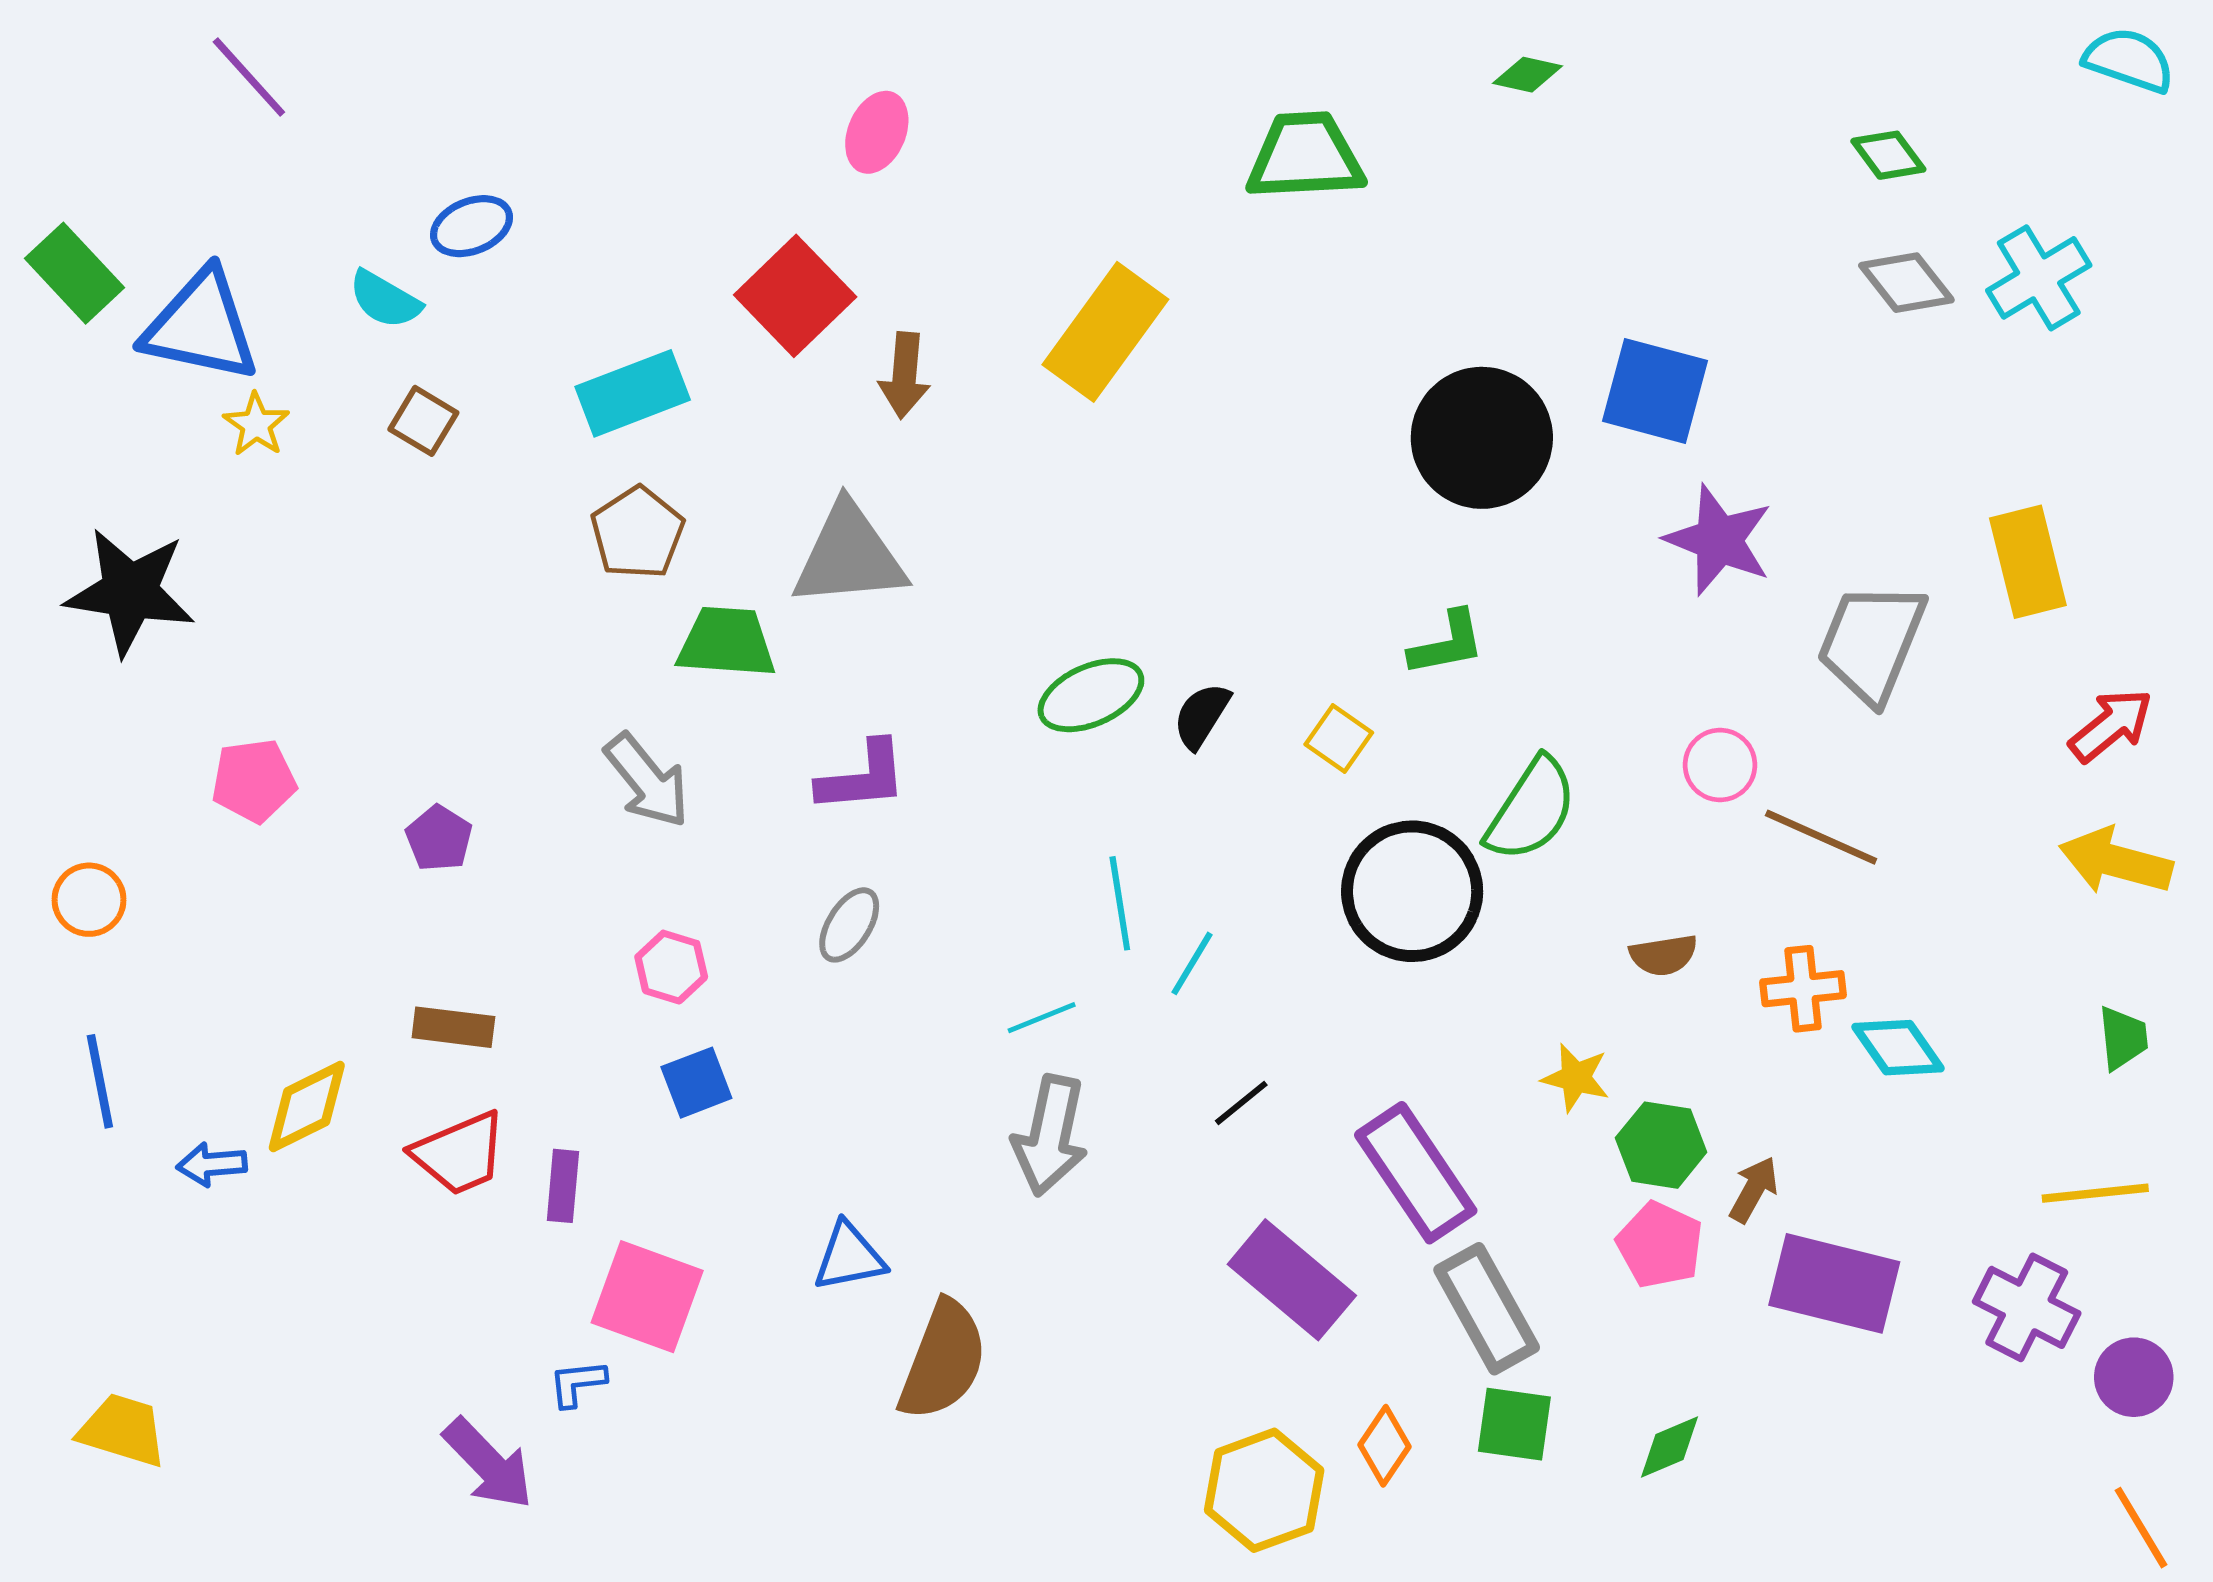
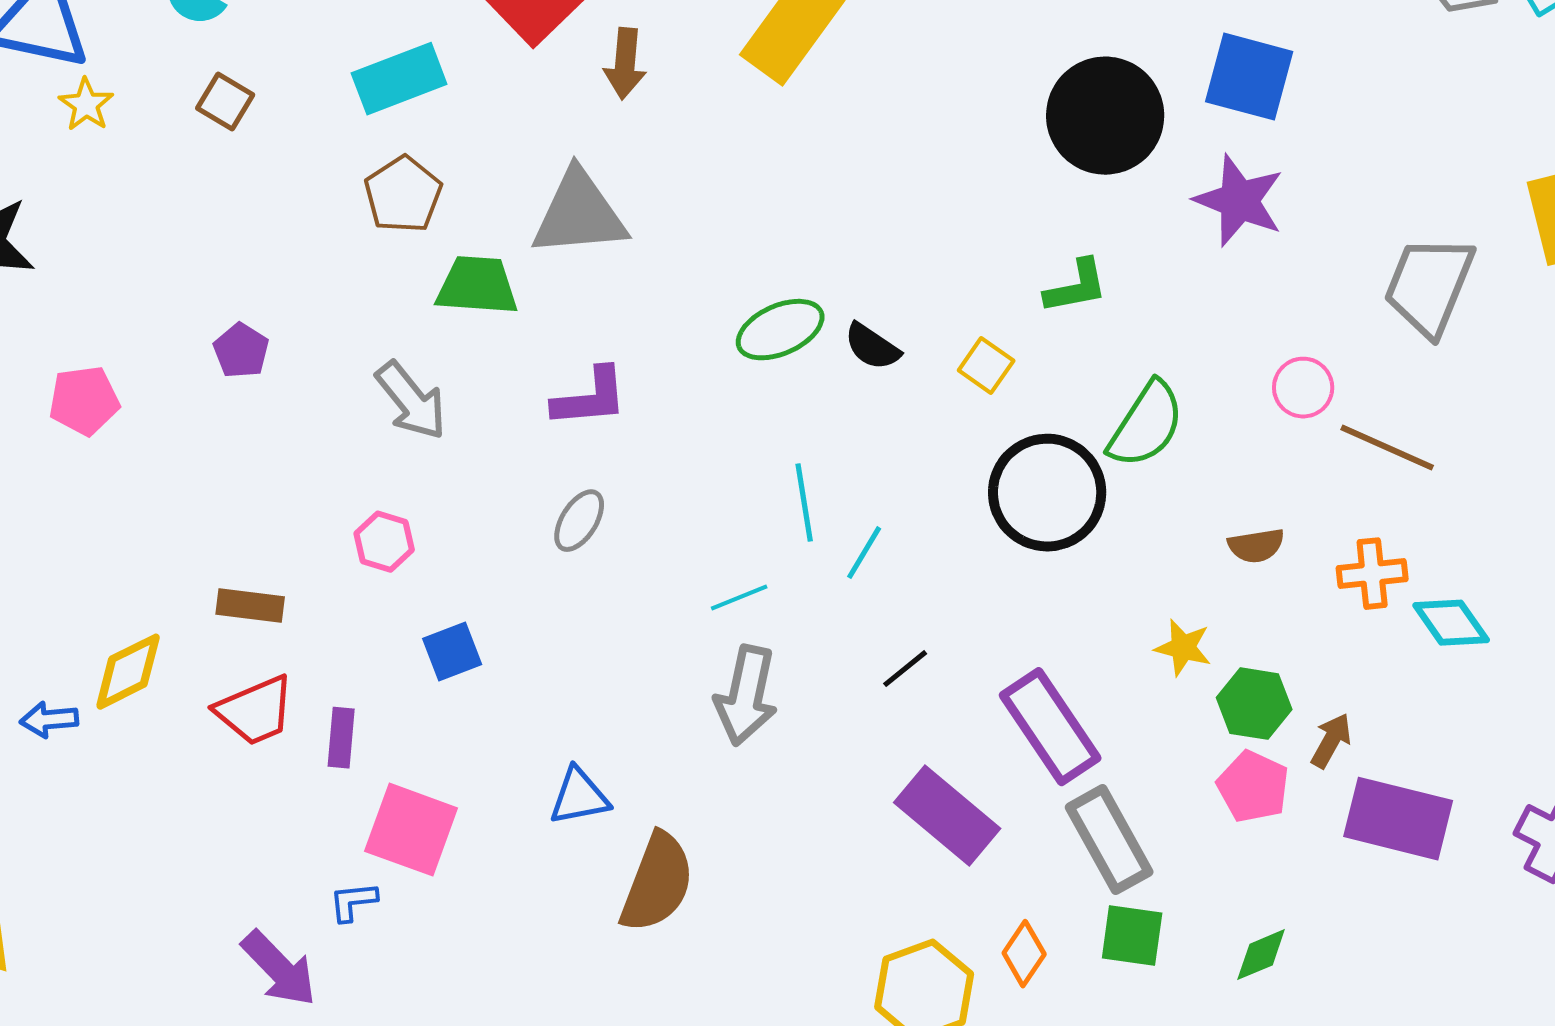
purple star: (1719, 540) -> (1239, 201), moved
black semicircle: (1202, 716) -> (872, 347), turned -88
purple pentagon: (439, 838) -> (241, 351), moved
pink hexagon: (671, 967) -> (384, 542), moved

